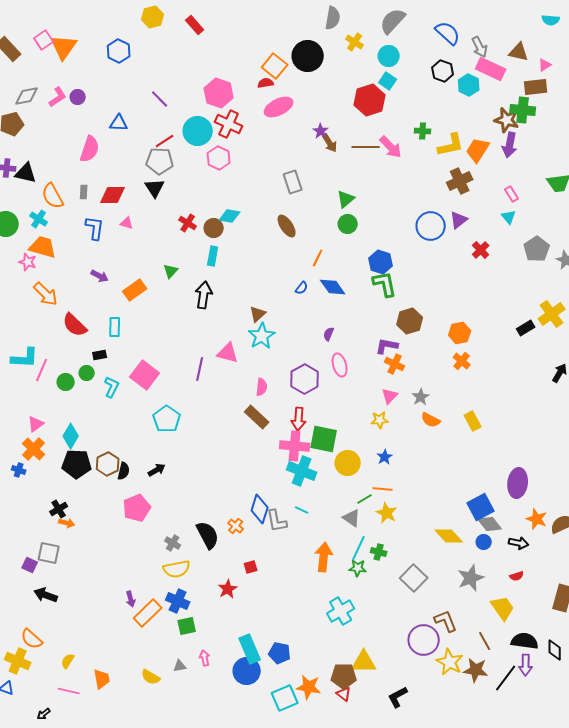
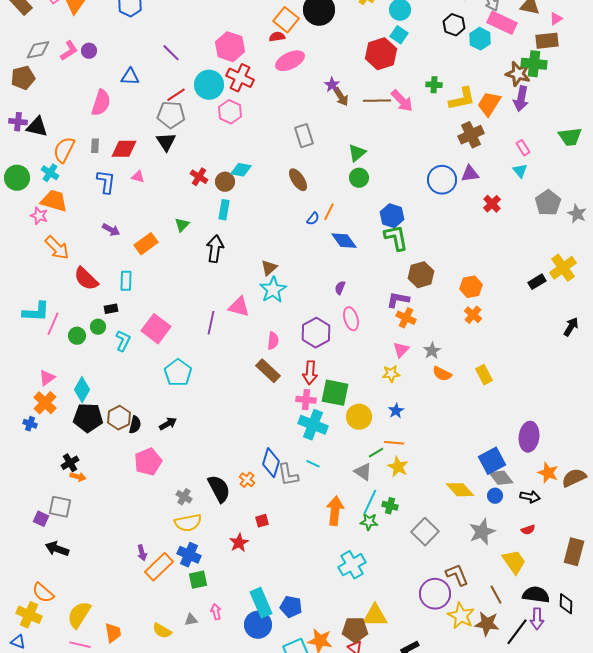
orange semicircle: (53, 196) -> (64, 150), turned 56
purple triangle: (459, 220) -> (470, 174), turned 30
blue semicircle: (302, 288) -> (313, 219), moved
pink cross: (295, 446) -> (306, 400), size x0.7
yellow semicircle: (68, 661) -> (79, 615), size x1.8

